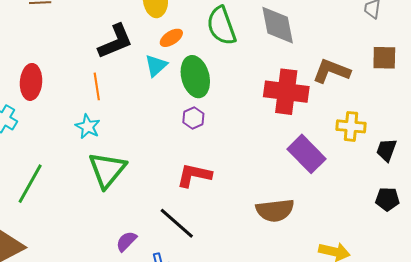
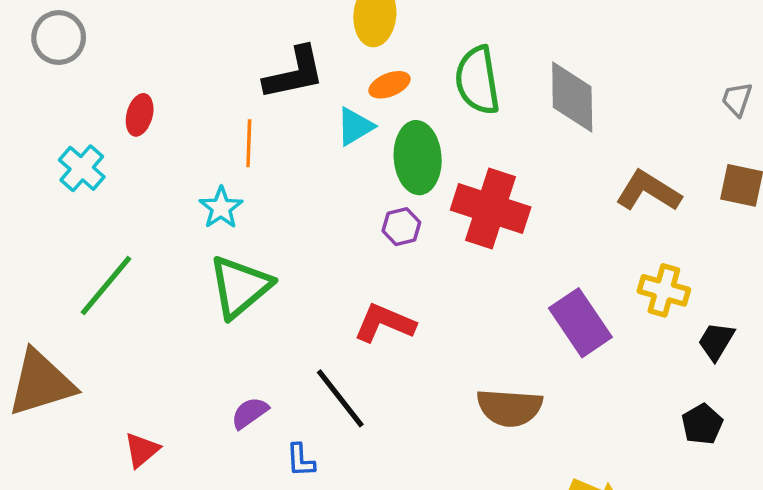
red ellipse: (31, 82) -> (140, 115), size x0.7
red cross: (286, 92) -> (491, 209), moved
black pentagon: (387, 199) -> (702, 424), turned 30

